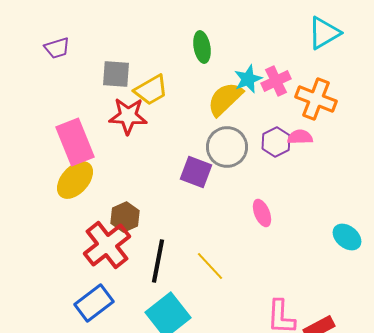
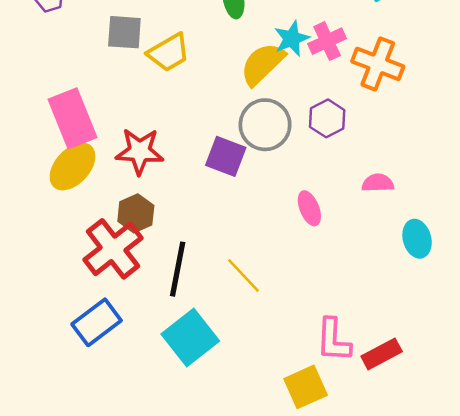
red star: (128, 116) -> (140, 151), moved
pink semicircle: (300, 137) -> (378, 183), moved
cyan ellipse: (347, 237) -> (417, 239), turned 36

